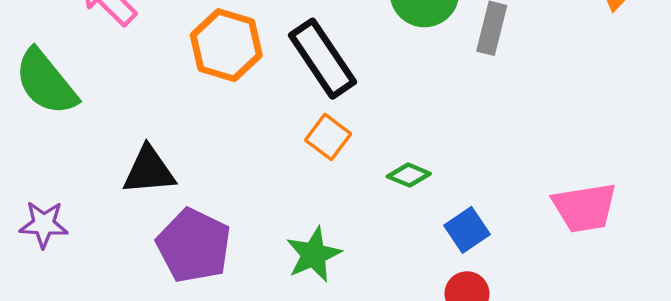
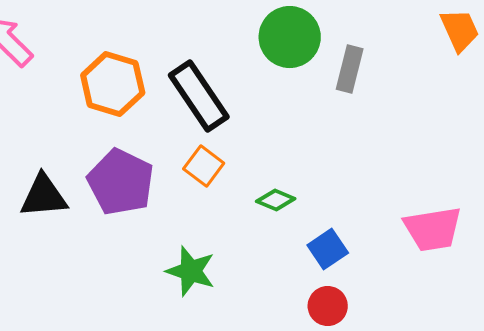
purple pentagon: (194, 246) -> (121, 182), moved
green star: (314, 255) -> (191, 271), turned -30

